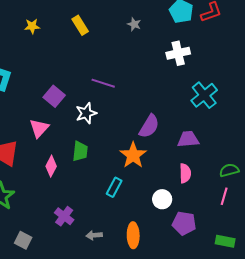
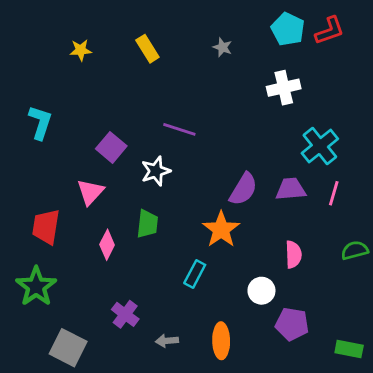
purple trapezoid: (188, 139) -> (291, 189), moved
pink line: (224, 196) -> (334, 193), moved
gray square: (23, 240) -> (68, 348), size x1.5

